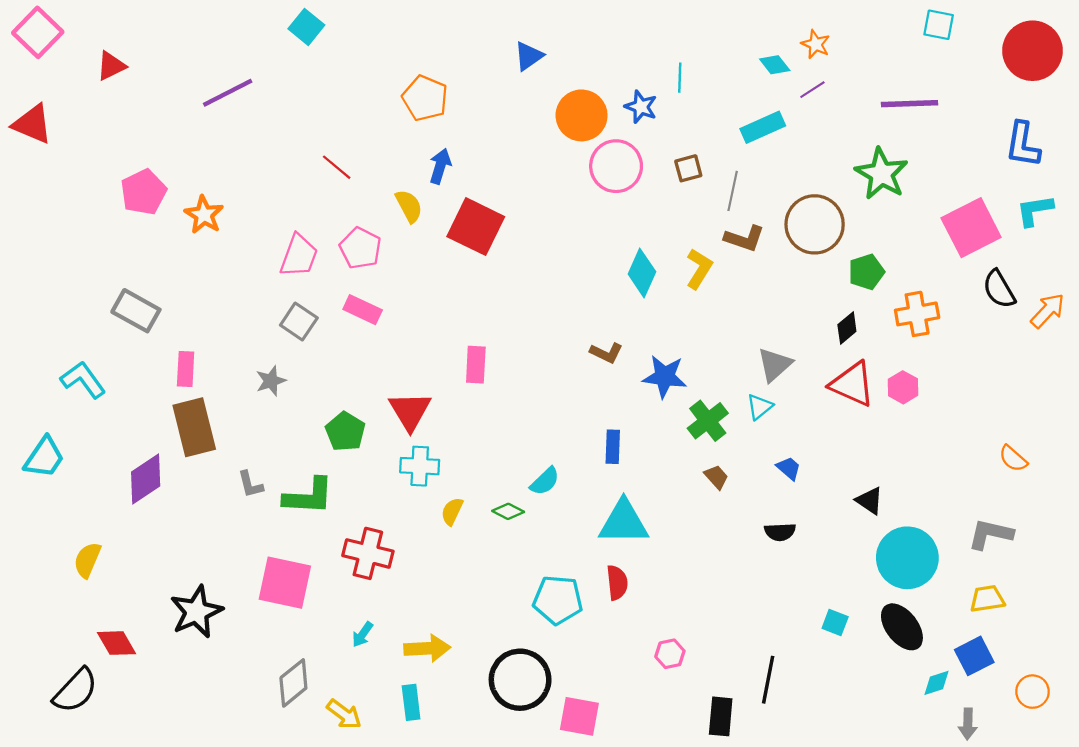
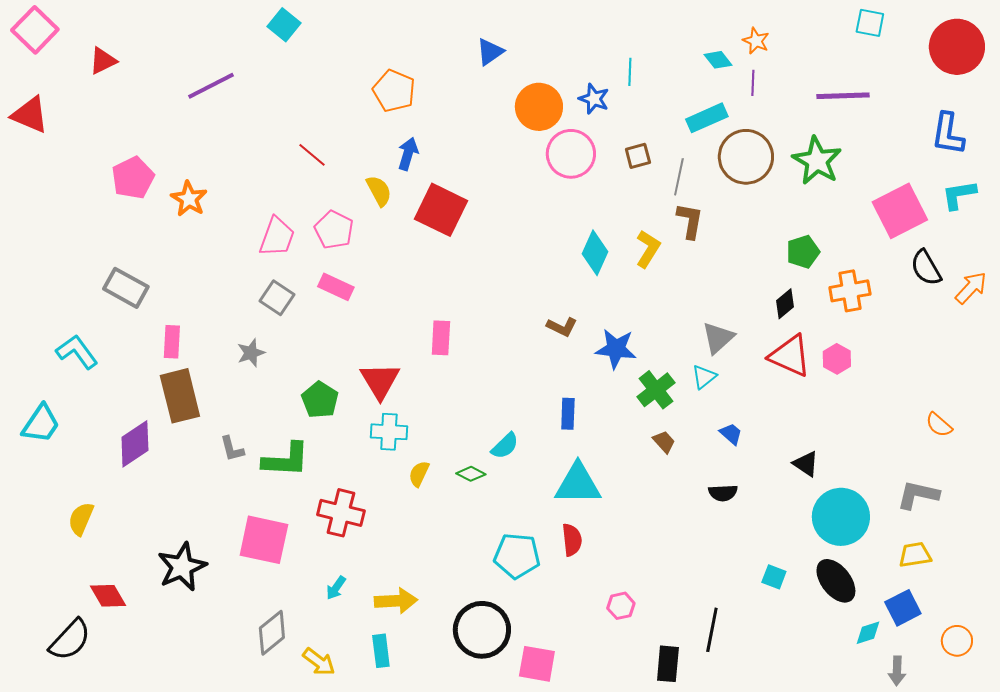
purple line: (812, 90) -> (753, 83), turned -55
brown circle: (815, 224) -> (746, 157), moved
brown L-shape: (744, 238) -> (690, 221), turned -99

